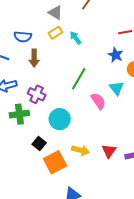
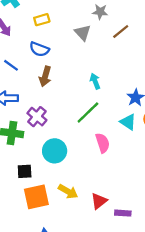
yellow rectangle: (55, 33) -> (42, 20), moved
cyan arrow: (75, 38) -> (95, 81), moved
cyan triangle: (117, 88) -> (128, 122), moved, turned -35
black square: (39, 143) -> (25, 171), turned 32

